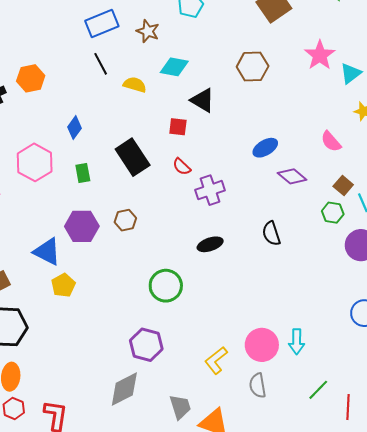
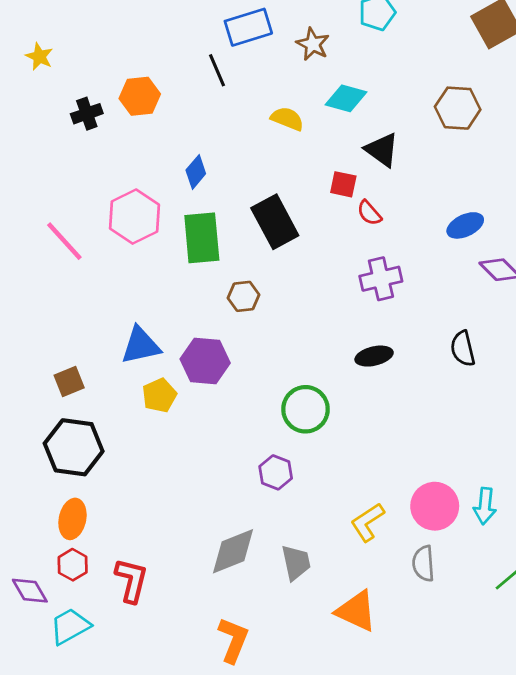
black line: (101, 64) -> (217, 70), moved
red semicircle: (182, 167) -> (369, 213), moved
green rectangle: (83, 173) -> (202, 238), size x1.8
brown hexagon: (125, 220) -> (244, 296), moved
purple hexagon: (82, 226) -> (205, 361), moved
blue triangle: (47, 252) -> (141, 345), turned -44
purple hexagon: (146, 345) -> (276, 472), moved, size x0.7
gray trapezoid: (180, 407) -> (296, 563), moved

